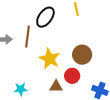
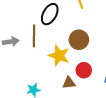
brown circle: (82, 55) -> (79, 40), moved

